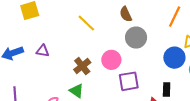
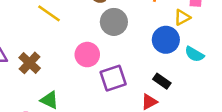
brown cross: (82, 66) -> (30, 63), moved
black rectangle: (167, 89) -> (162, 81), turned -48

